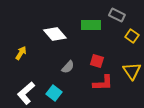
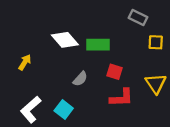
green rectangle: (91, 25) -> (98, 45), moved
yellow square: (132, 36) -> (156, 42), turned -32

